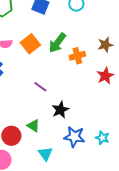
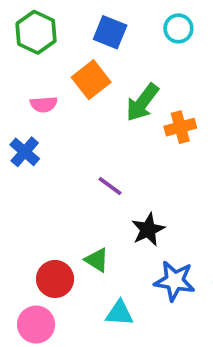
orange square: (30, 44) -> (91, 80), moved
cyan triangle: (45, 154) -> (120, 313), turned -49

